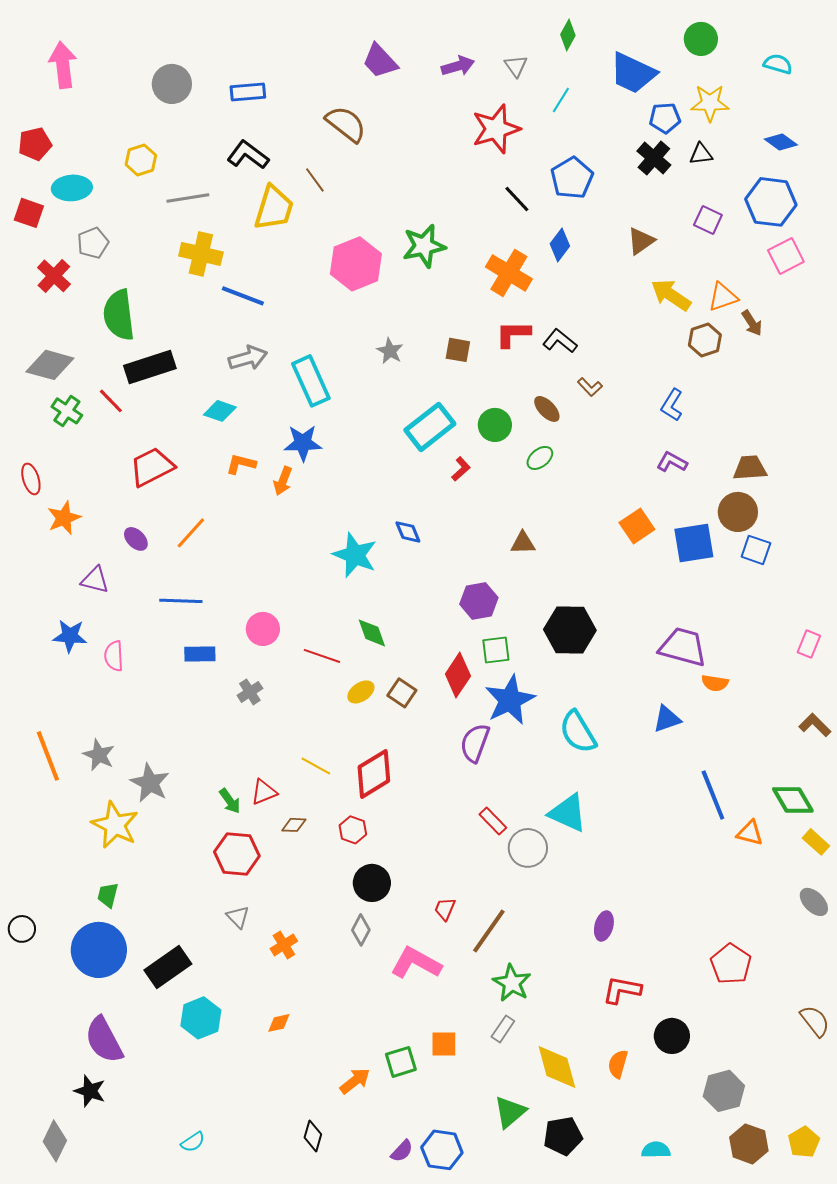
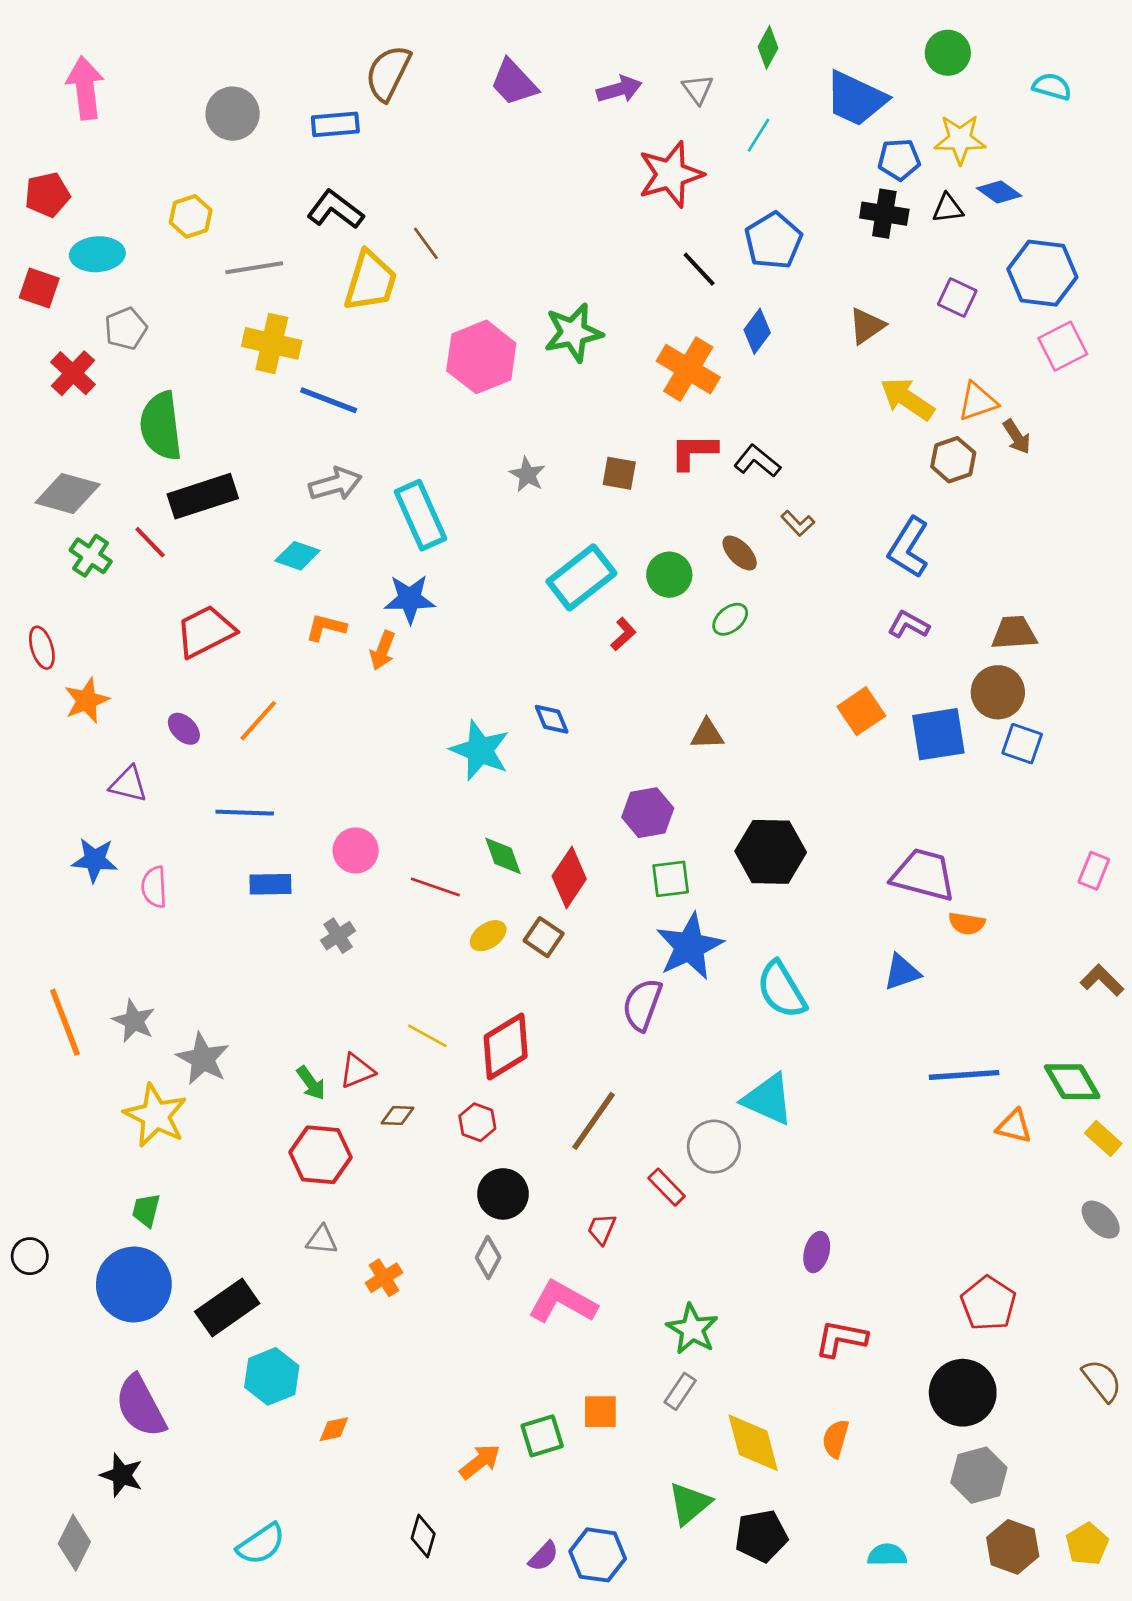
brown semicircle: (346, 124) -> (388, 73), moved, turned -102
blue diamond: (781, 142) -> (999, 192), moved
black cross: (654, 158) -> (884, 214), turned -32
blue L-shape: (672, 405) -> (909, 548), size x1.4
red diamond: (458, 675) -> (569, 878), moved
blue line: (713, 795) -> (964, 1075), turned -72
red rectangle: (493, 821) -> (667, 1187), moved
gray triangle: (238, 917) -> (322, 1240), turned -40
brown line: (489, 931) -> (594, 1121), moved
orange diamond: (279, 1023) -> (334, 1429), moved
black circle: (672, 1036) -> (963, 1393), moved, size x1.4
cyan semicircle: (193, 1142) -> (261, 1544), size x1.5

